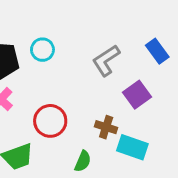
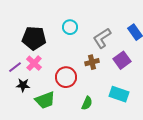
cyan circle: (42, 50) -> (70, 27), moved
brown cross: (106, 127) -> (92, 62), moved, turned -32

